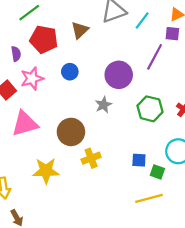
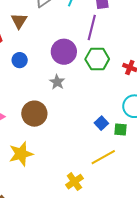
green hexagon: (150, 109) -> (97, 59), moved
yellow cross: (91, 158) -> (74, 182), moved
blue square: (139, 160) -> (101, 123), turned -32
yellow line: (149, 198) -> (103, 157), moved

